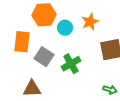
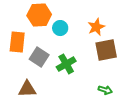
orange star: (90, 22) -> (96, 27), moved

